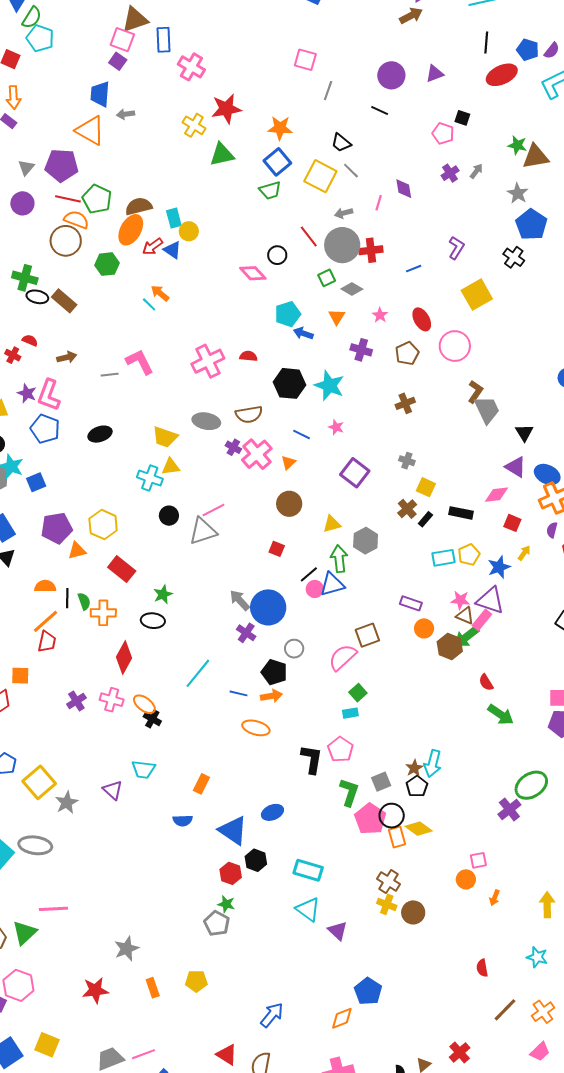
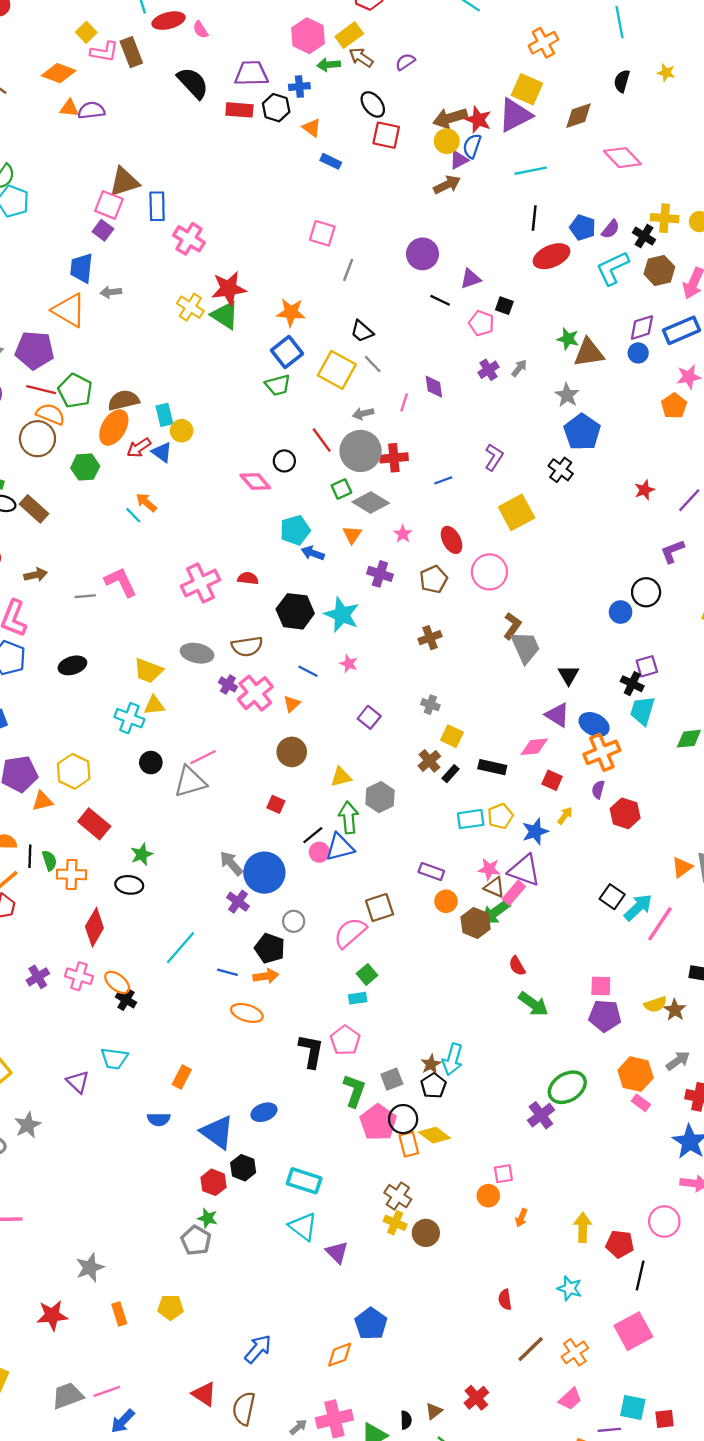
purple triangle: (435, 74) -> (471, 279), moved
black line: (380, 111) -> (440, 300), moved
green triangle: (222, 155) -> (225, 315), moved, turned 44
gray diamond: (352, 289) -> (371, 502), size x1.4
purple square: (355, 473) -> (369, 717), size x0.7
gray star: (67, 803) -> (28, 1125), moved

